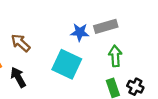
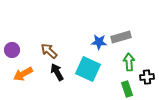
black arrow: (18, 77) -> (57, 72), moved
black cross: (135, 87) -> (147, 77), moved, turned -32

